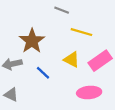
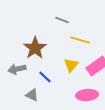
yellow triangle: (72, 60) -> (71, 65), turned 42
gray triangle: (11, 95) -> (32, 95), moved

